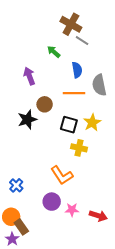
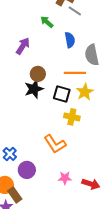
purple arrow: (29, 76) -> (23, 46), turned 54
orange line: (74, 93) -> (75, 73), moved
black star: (27, 120) -> (34, 89), moved
purple circle: (52, 202) -> (27, 170), moved

